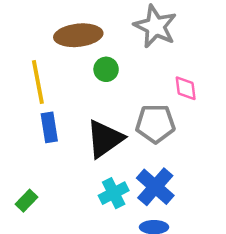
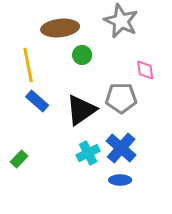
blue rectangle: (49, 127) -> (37, 101), turned -40

